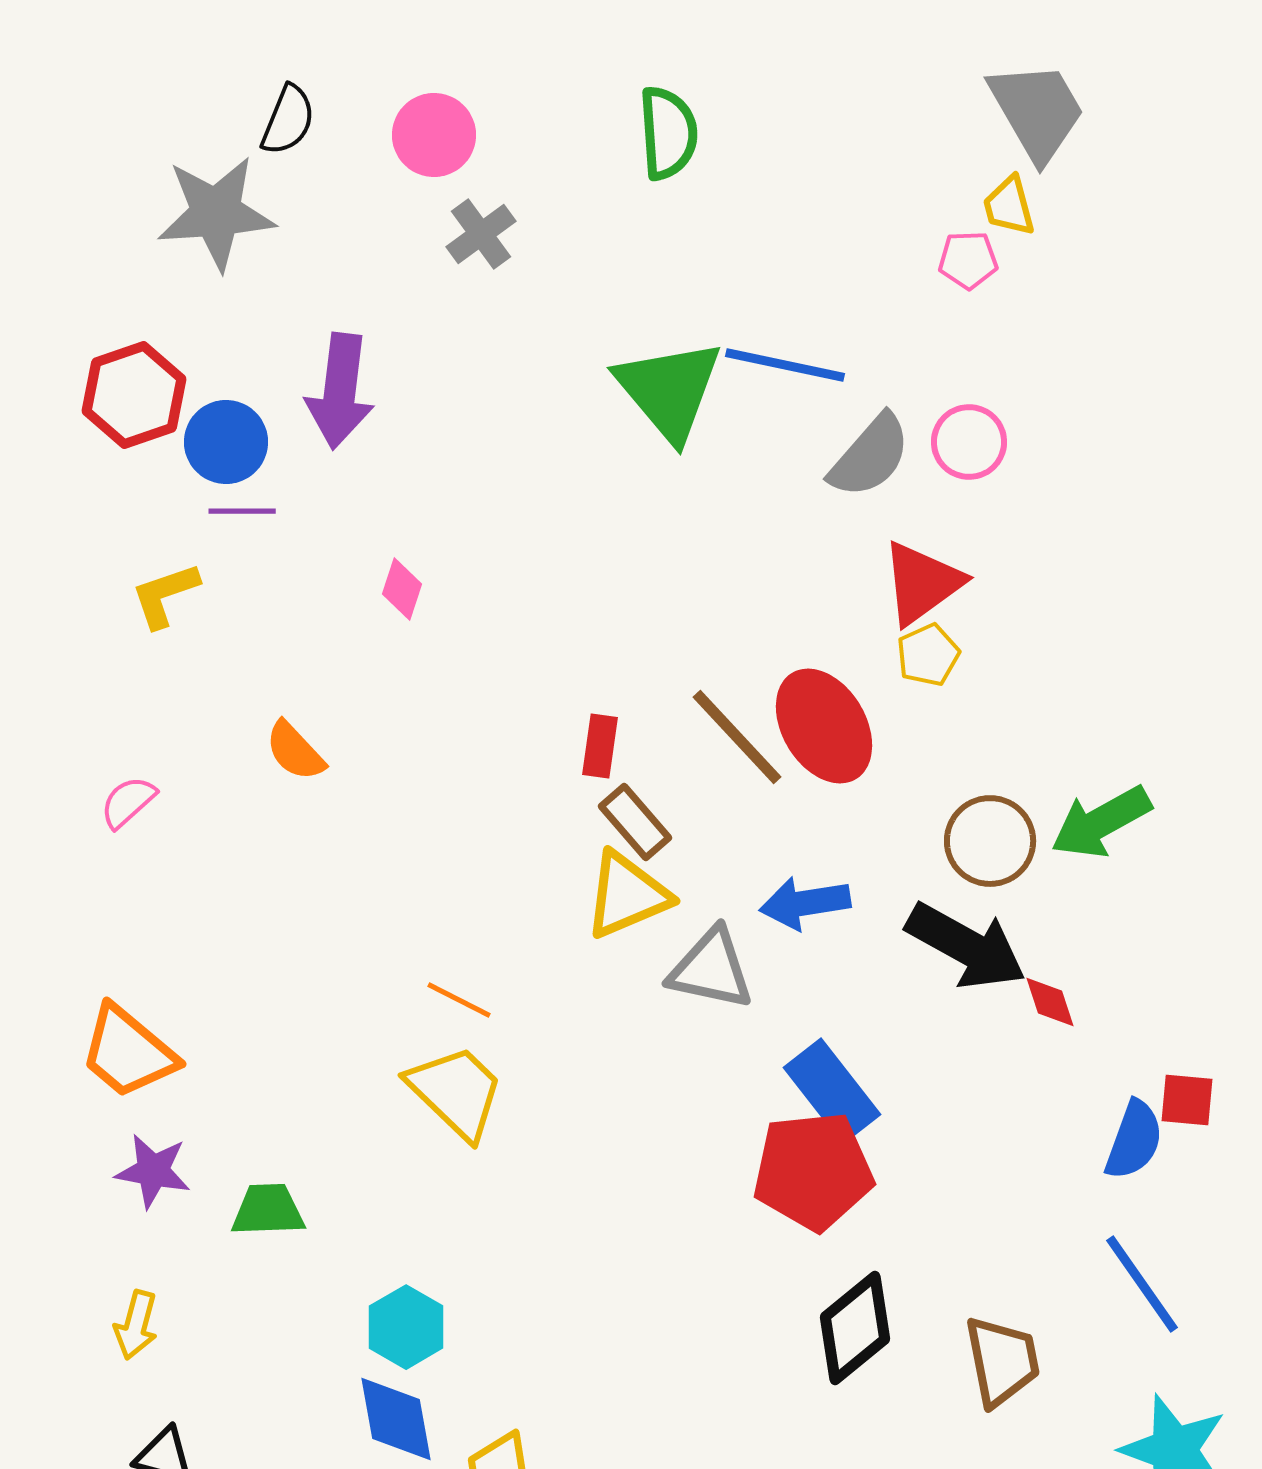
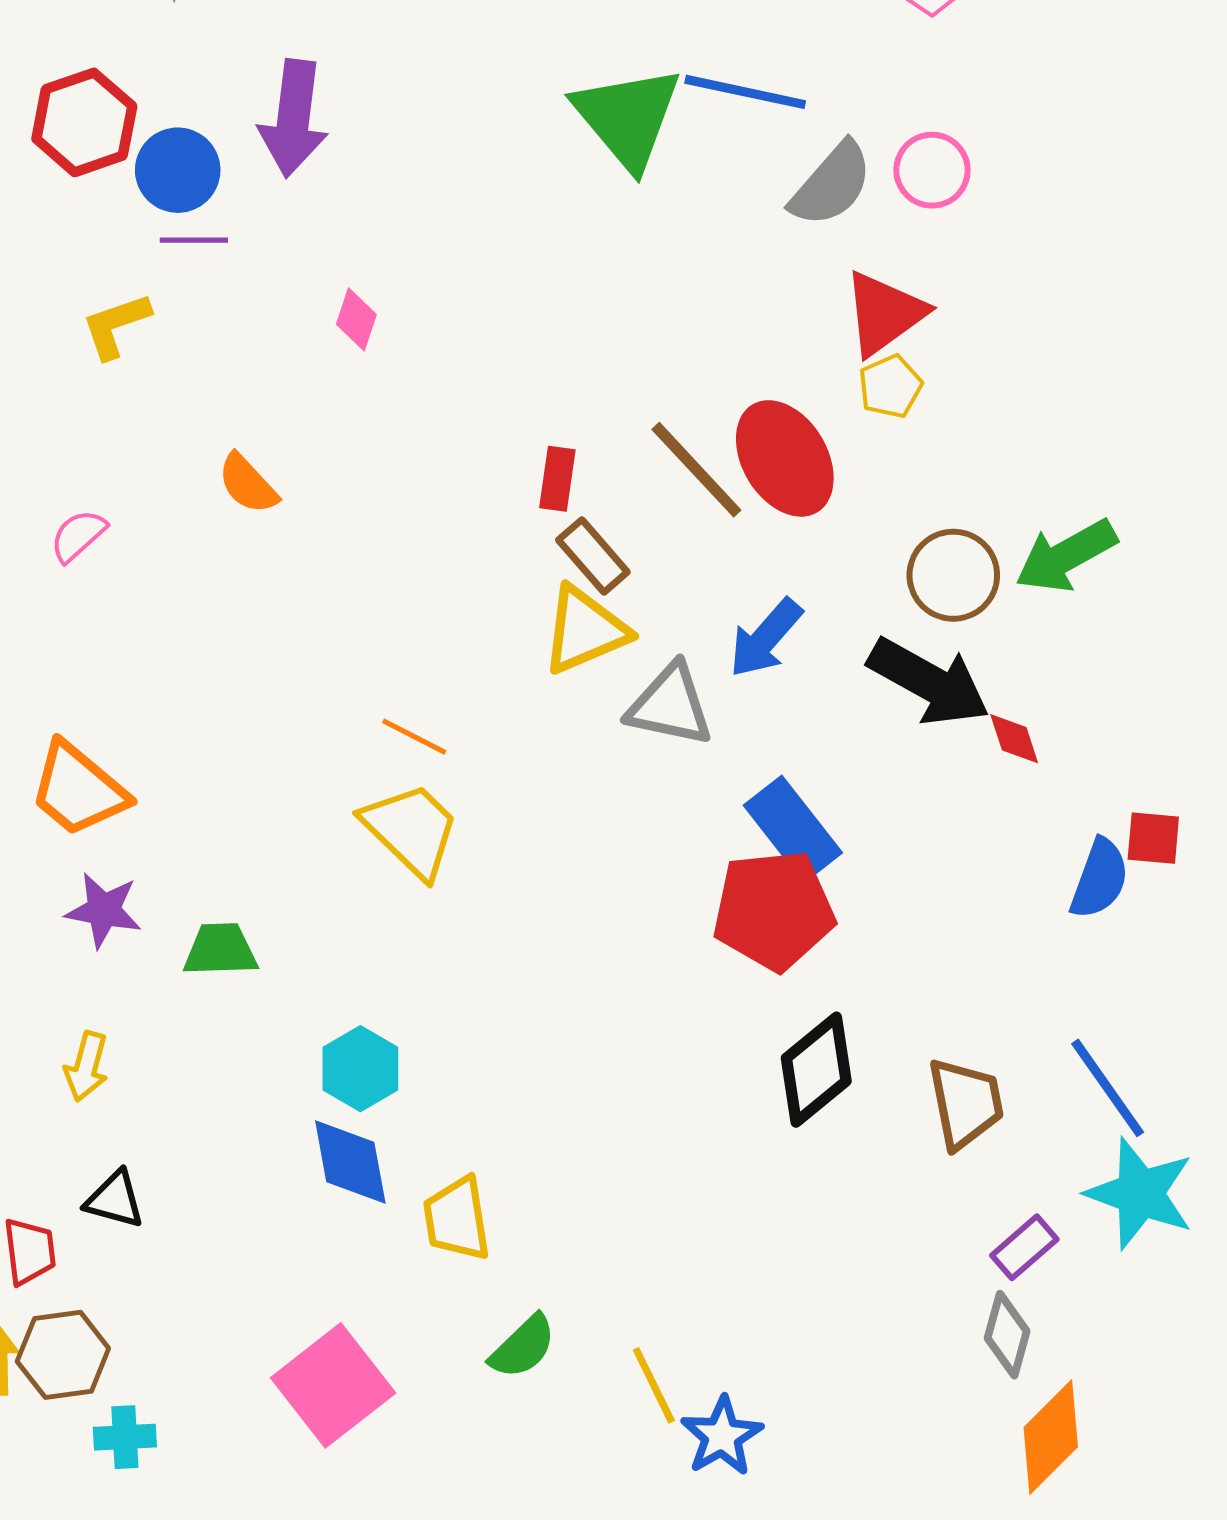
blue arrow: (805, 903) -> (765, 638), turned -40
blue line: (1142, 1284) -> (1108, 1088), moved

